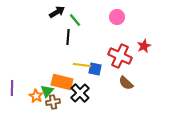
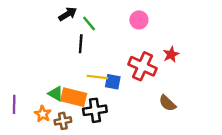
brown semicircle: (126, 83) -> (167, 103), moved
green triangle: (47, 91) -> (56, 94), moved, turned -40
black cross: (80, 93) -> (95, 110), turned 36

